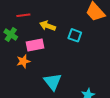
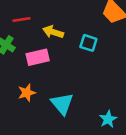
orange star: (23, 61) -> (27, 93), moved

